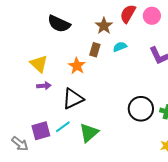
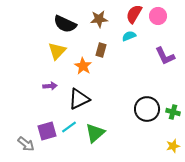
brown star: (104, 26) -> (99, 19), moved, turned 30
cyan semicircle: (120, 47) -> (129, 36), moved
yellow triangle: (39, 64) -> (57, 51), moved, turned 30

